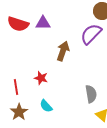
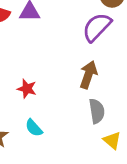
brown arrow: (63, 51) -> (88, 75), moved

